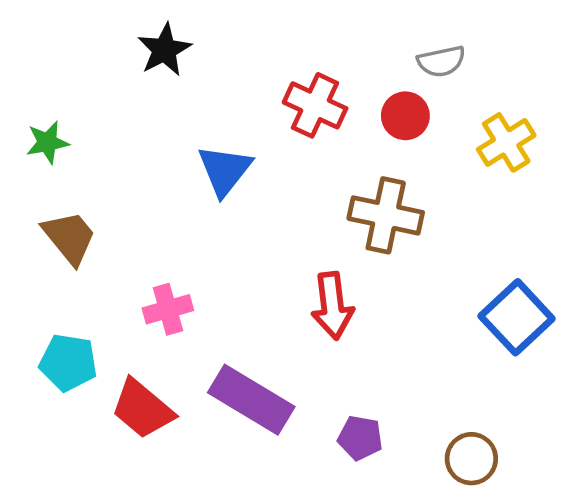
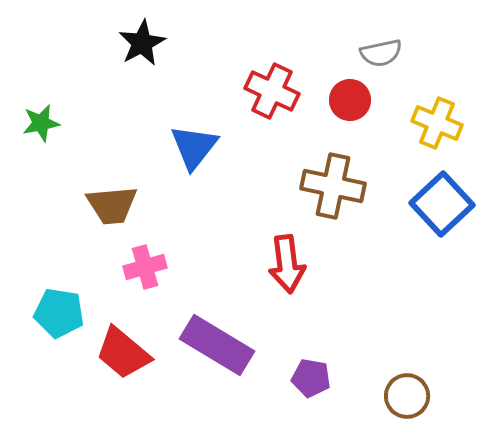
yellow cross: (506, 142) -> (437, 123), turned -36
brown trapezoid: (69, 237) -> (112, 205), moved, turned 124
blue square: (517, 317) -> (442, 204), moved

